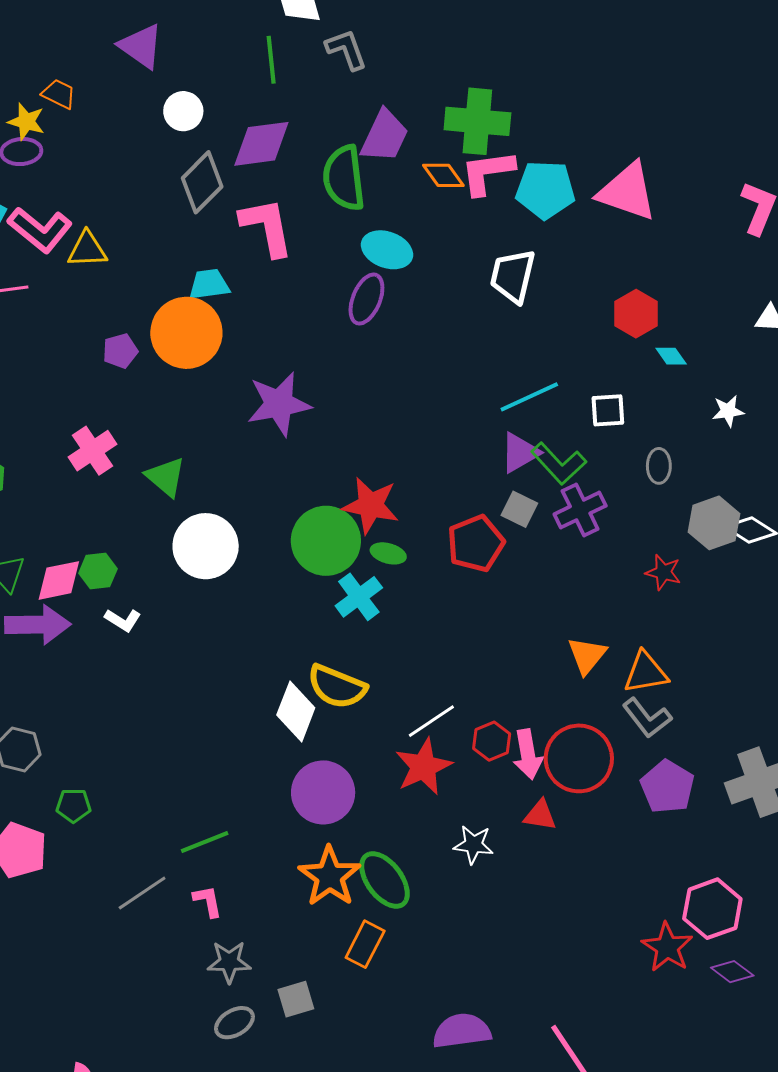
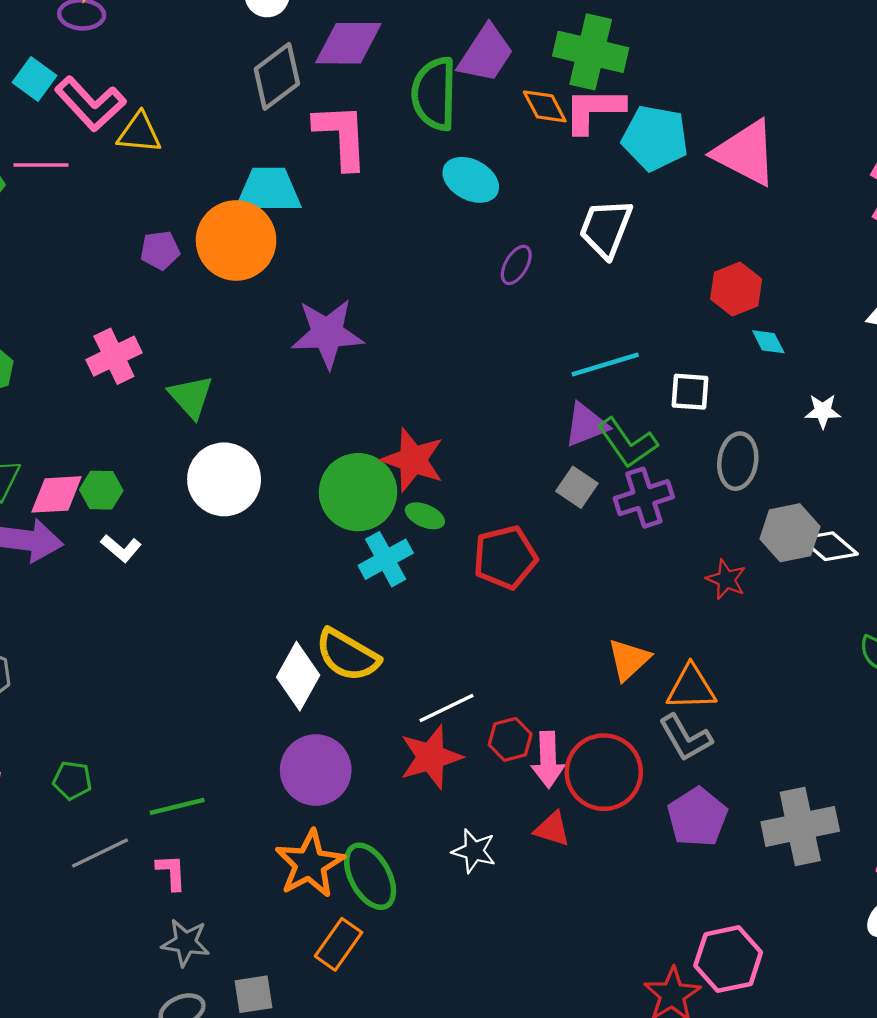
cyan trapezoid: (209, 284) -> (269, 190), size x1.4
purple ellipse: (366, 299) -> (516, 265), moved, size x0.7
gray ellipse: (659, 466) -> (738, 461), size x1.4
red pentagon: (476, 543) -> (505, 557), moved
green pentagon: (74, 805) -> (72, 780), moved

